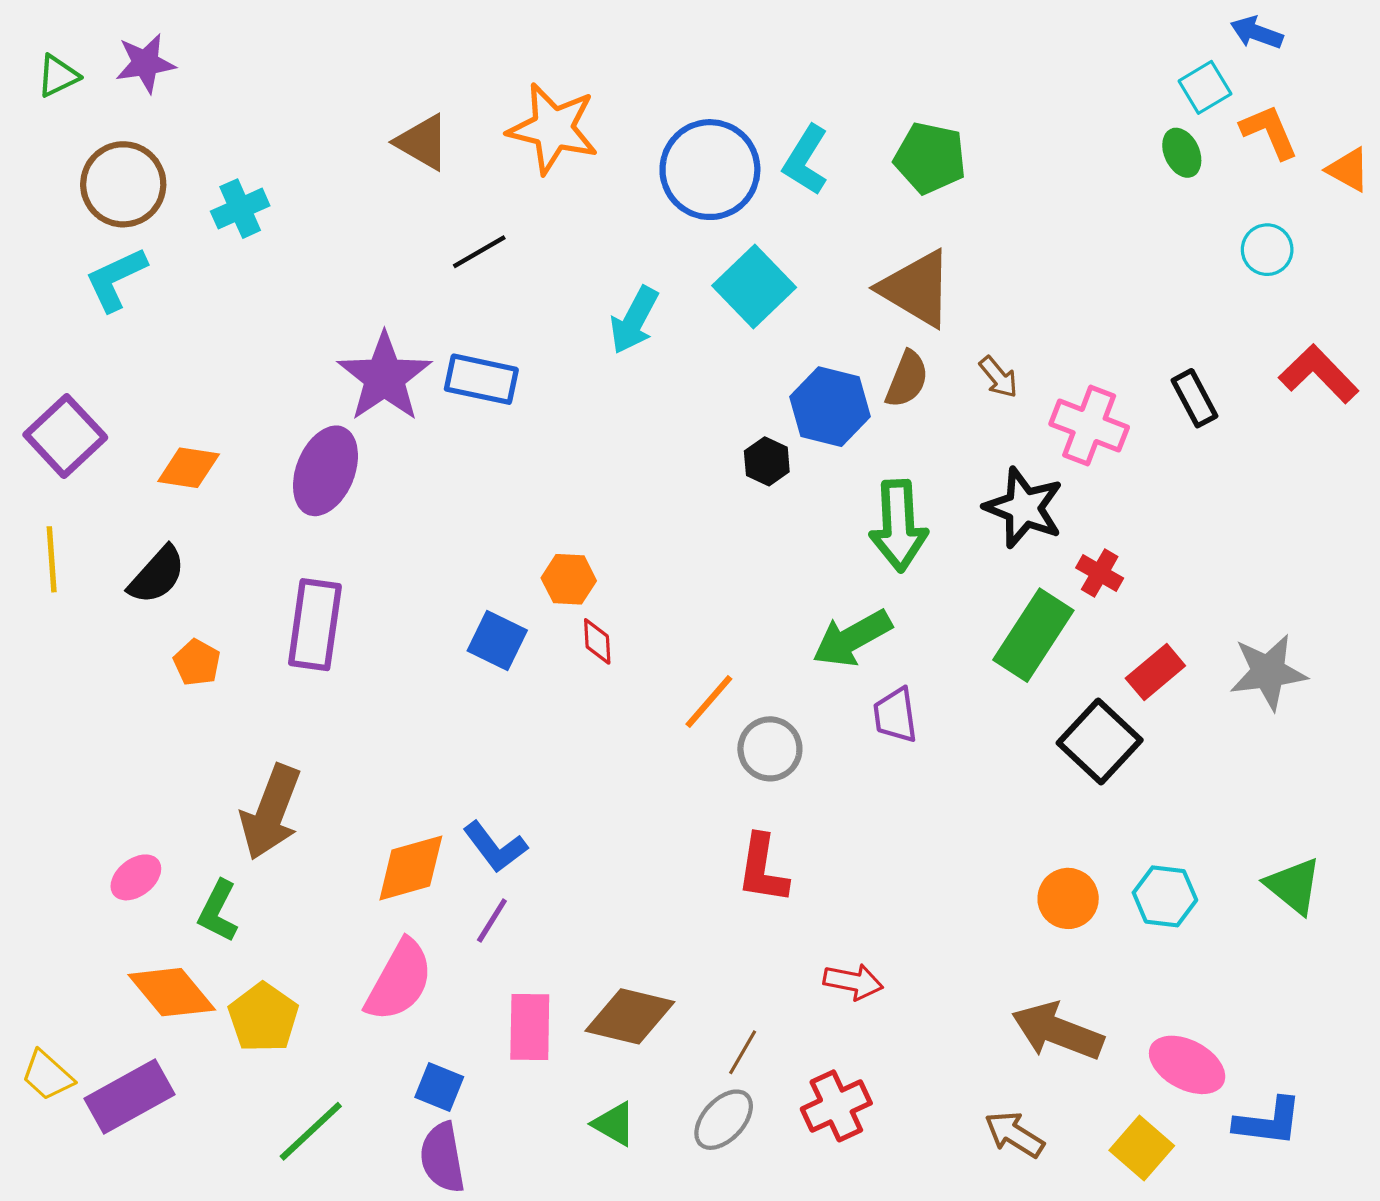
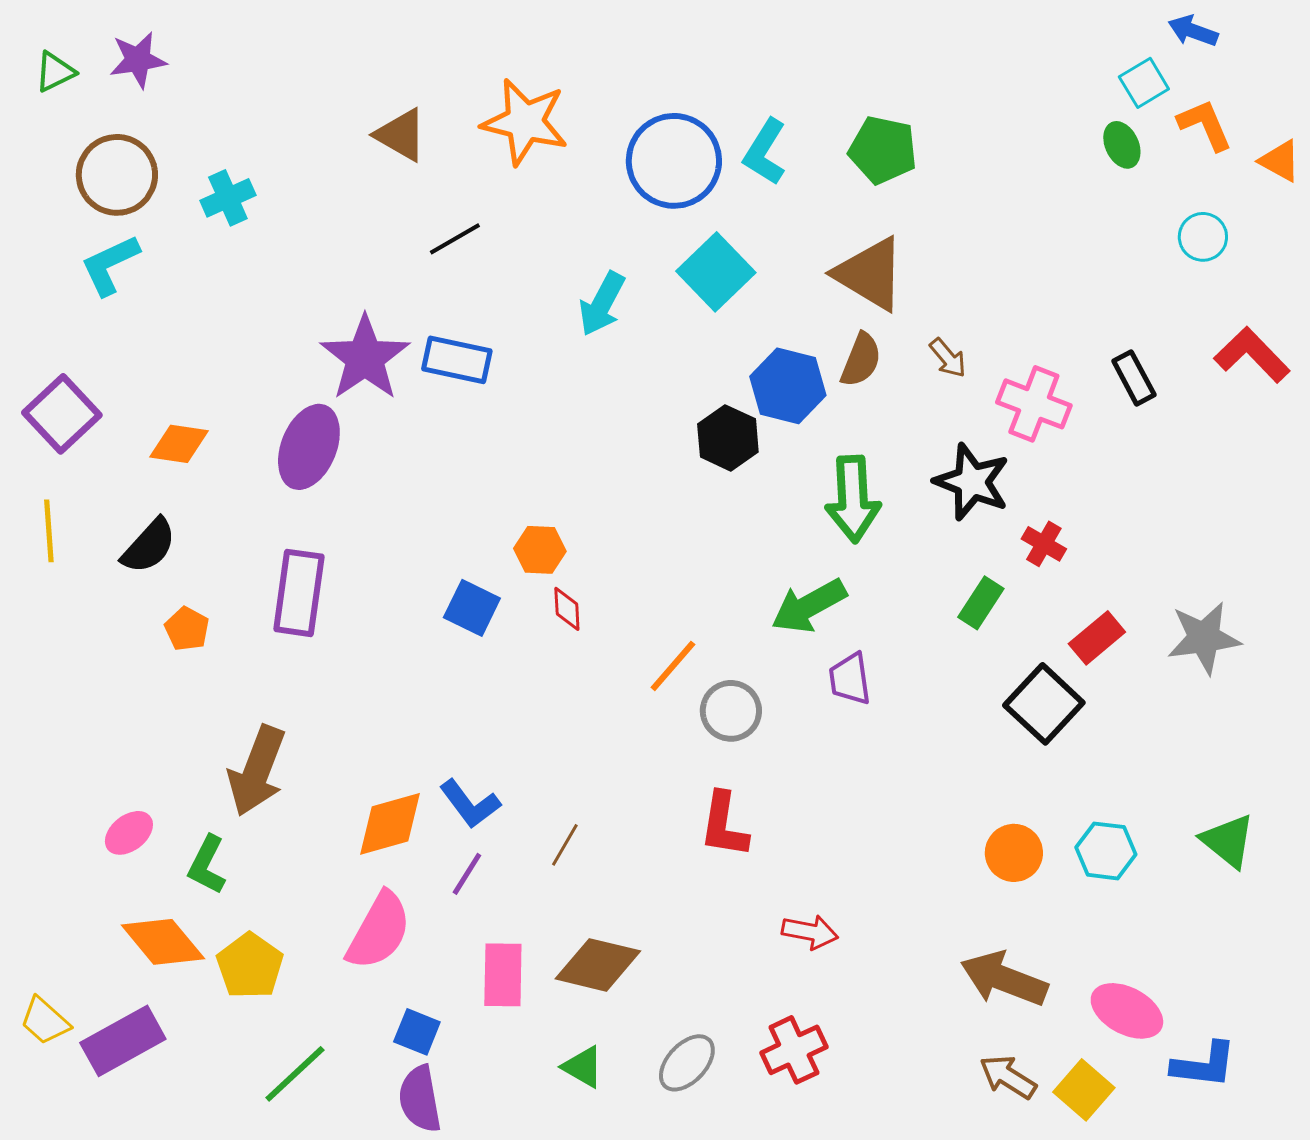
black hexagon: (767, 461) -> (728, 438), size x1.4
green rectangle: (1033, 635) -> (981, 603), size x0.6
brown line: (743, 1052) -> (565, 845), moved
brown arrow: (1014, 1134) -> (1008, 1077), moved

